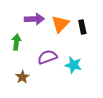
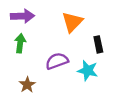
purple arrow: (34, 19) -> (23, 16), moved
black rectangle: (82, 27) -> (98, 44), moved

